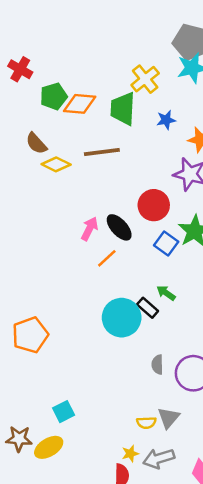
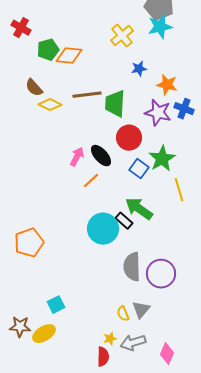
green trapezoid: (123, 109) -> (115, 104), moved
green arrow: (166, 293) -> (139, 209), size x1.8
gray semicircle: (157, 365) -> (132, 267), size x1.8
yellow semicircle: (146, 423) -> (123, 314), turned 70

